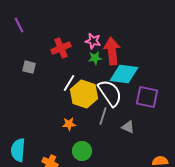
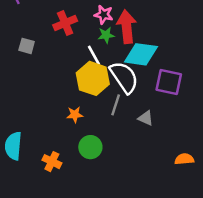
white line: (69, 83) -> (94, 56), moved, turned -60

